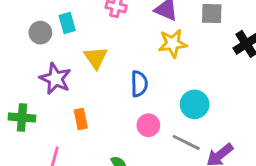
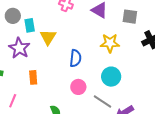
cyan rectangle: (67, 23) -> (30, 25), moved
yellow star: (173, 43) -> (110, 43), moved

